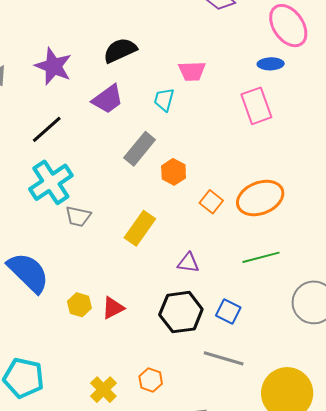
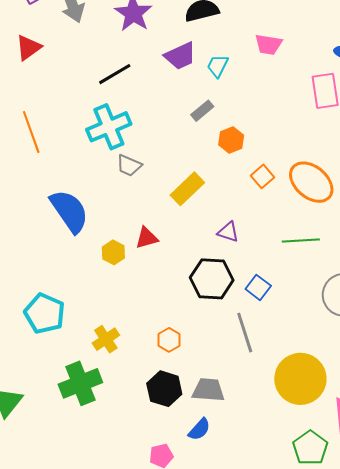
cyan trapezoid: (164, 100) -> (218, 66), moved
gray rectangle: (140, 149) -> (202, 111), size x0.7
orange ellipse: (260, 198) -> (311, 182), turned 51
red triangle: (113, 308) -> (147, 238), moved
gray line: (224, 358) -> (245, 333), turned 45
yellow cross: (103, 390) -> (106, 339), moved

